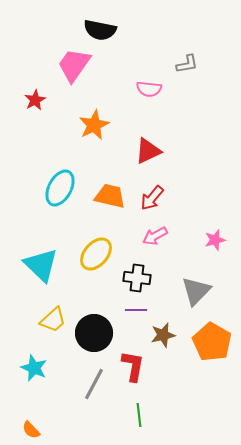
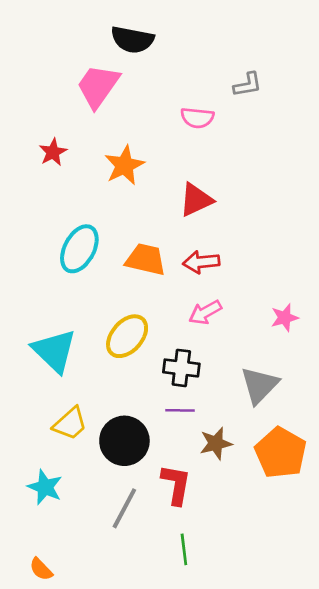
red star: (35, 100) -> (53, 152), moved
red arrow: (152, 198) -> (201, 262), turned 44

